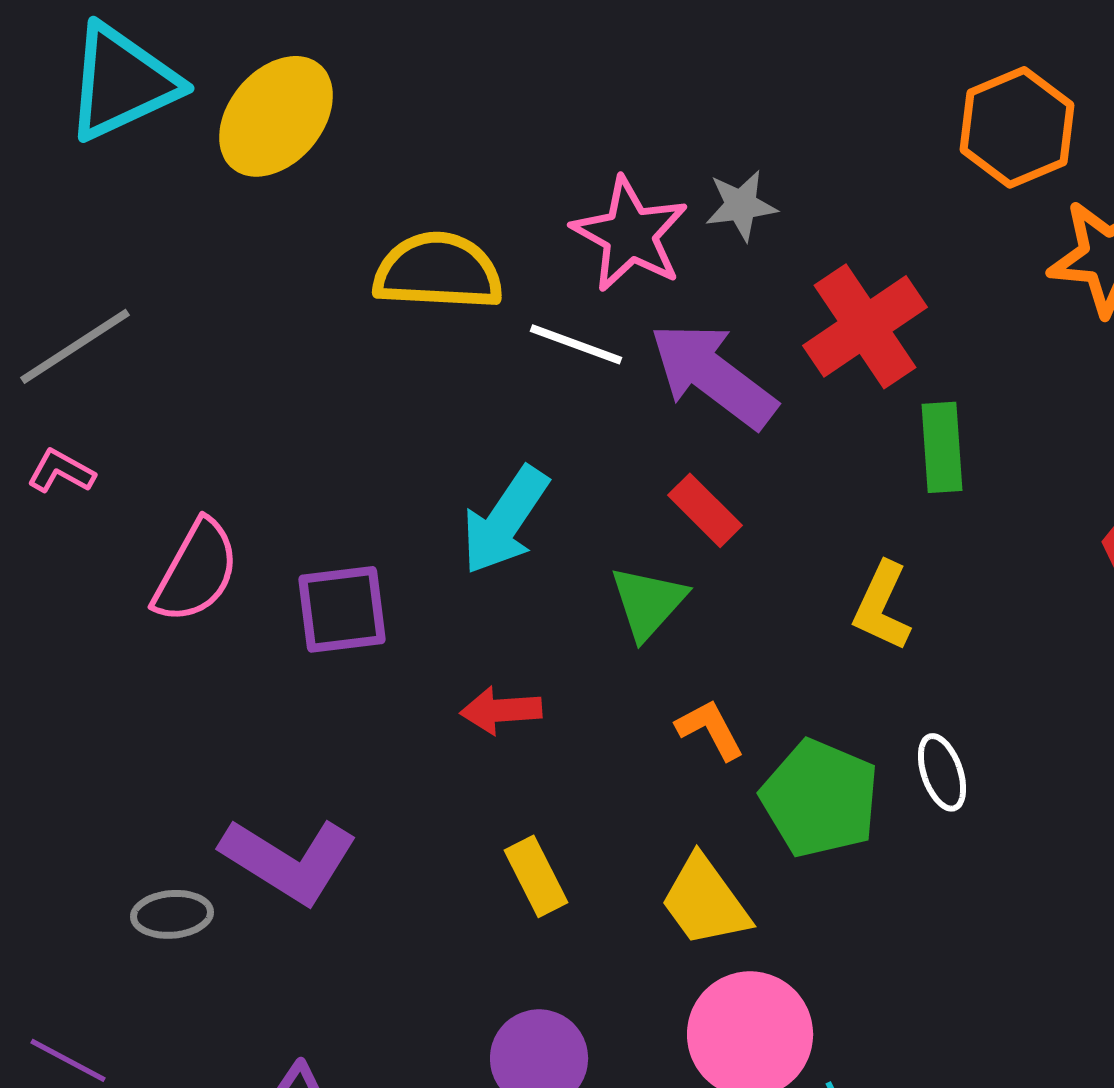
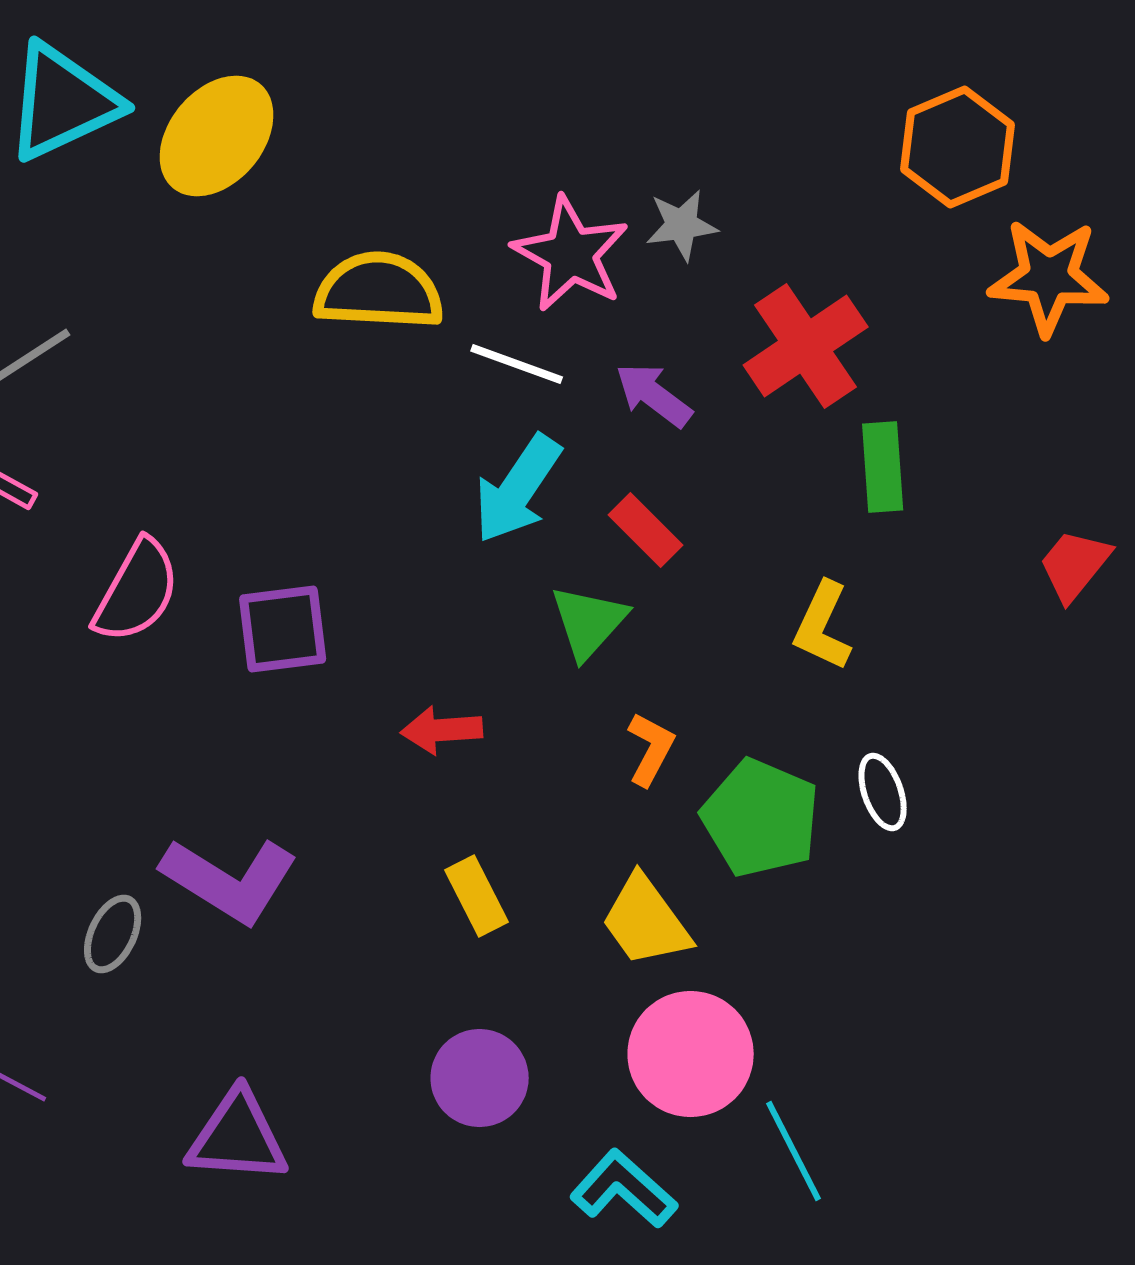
purple arrow: (713, 375) -> (654, 395), size x0.6
cyan arrow: (505, 520) -> (518, 489), moved
orange L-shape: (710, 729) -> (651, 749), turned 56
gray ellipse: (172, 914) -> (113, 934), turned -60

